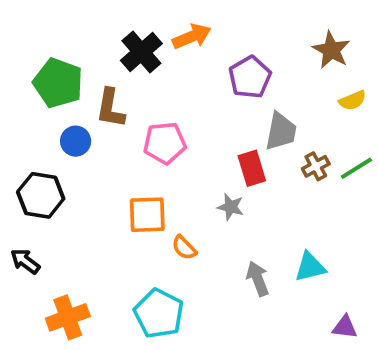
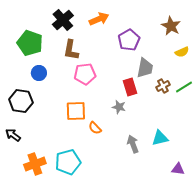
black cross: (141, 52) -> (63, 20), moved
brown L-shape: (110, 108) -> (71, 50), moved
cyan pentagon: (159, 314) -> (68, 162), moved, turned 30

